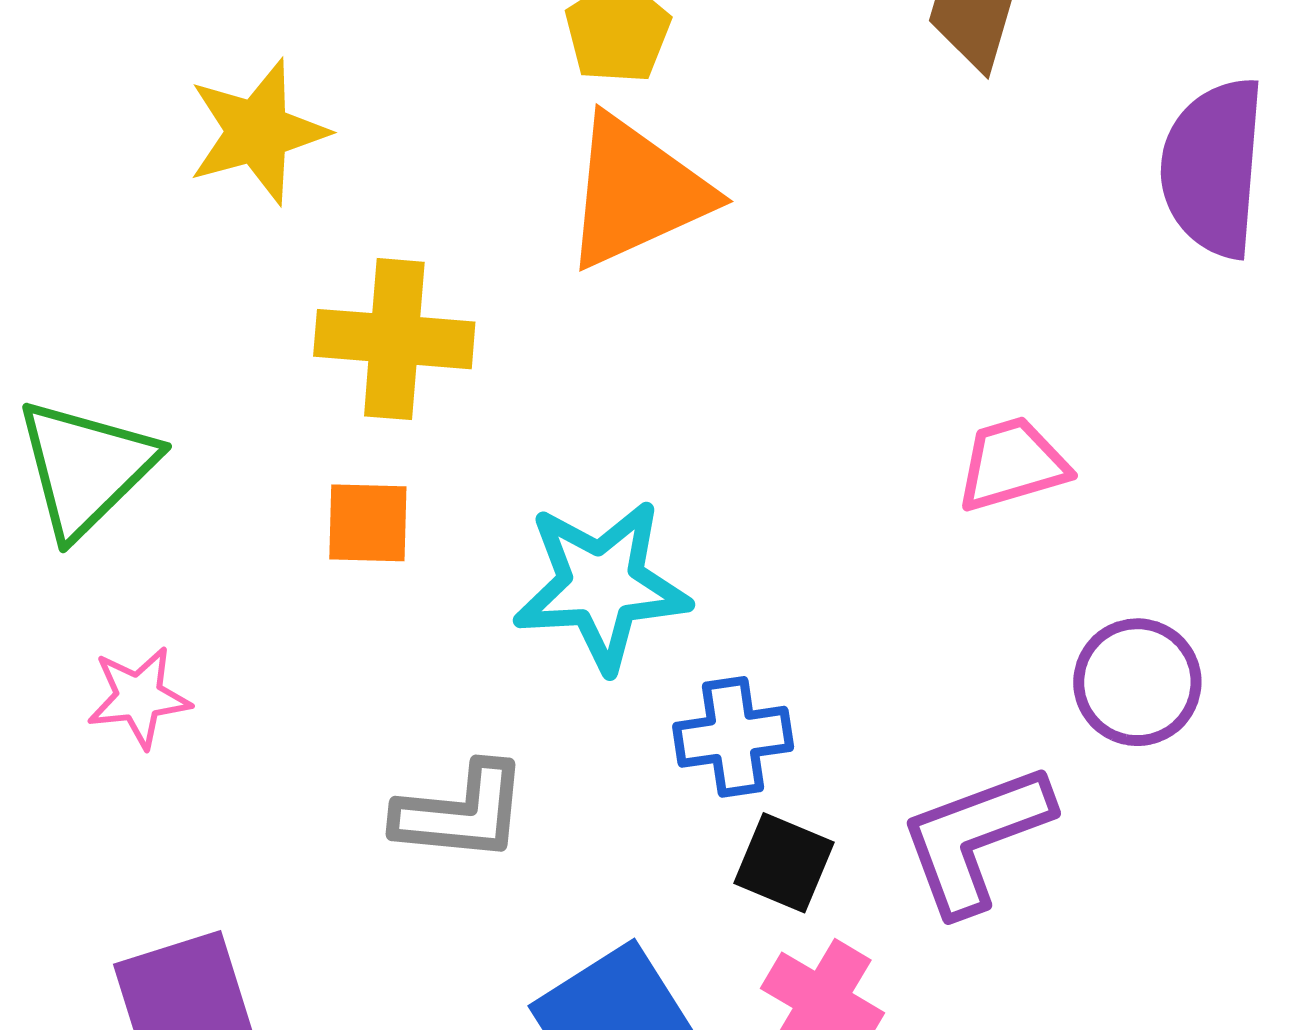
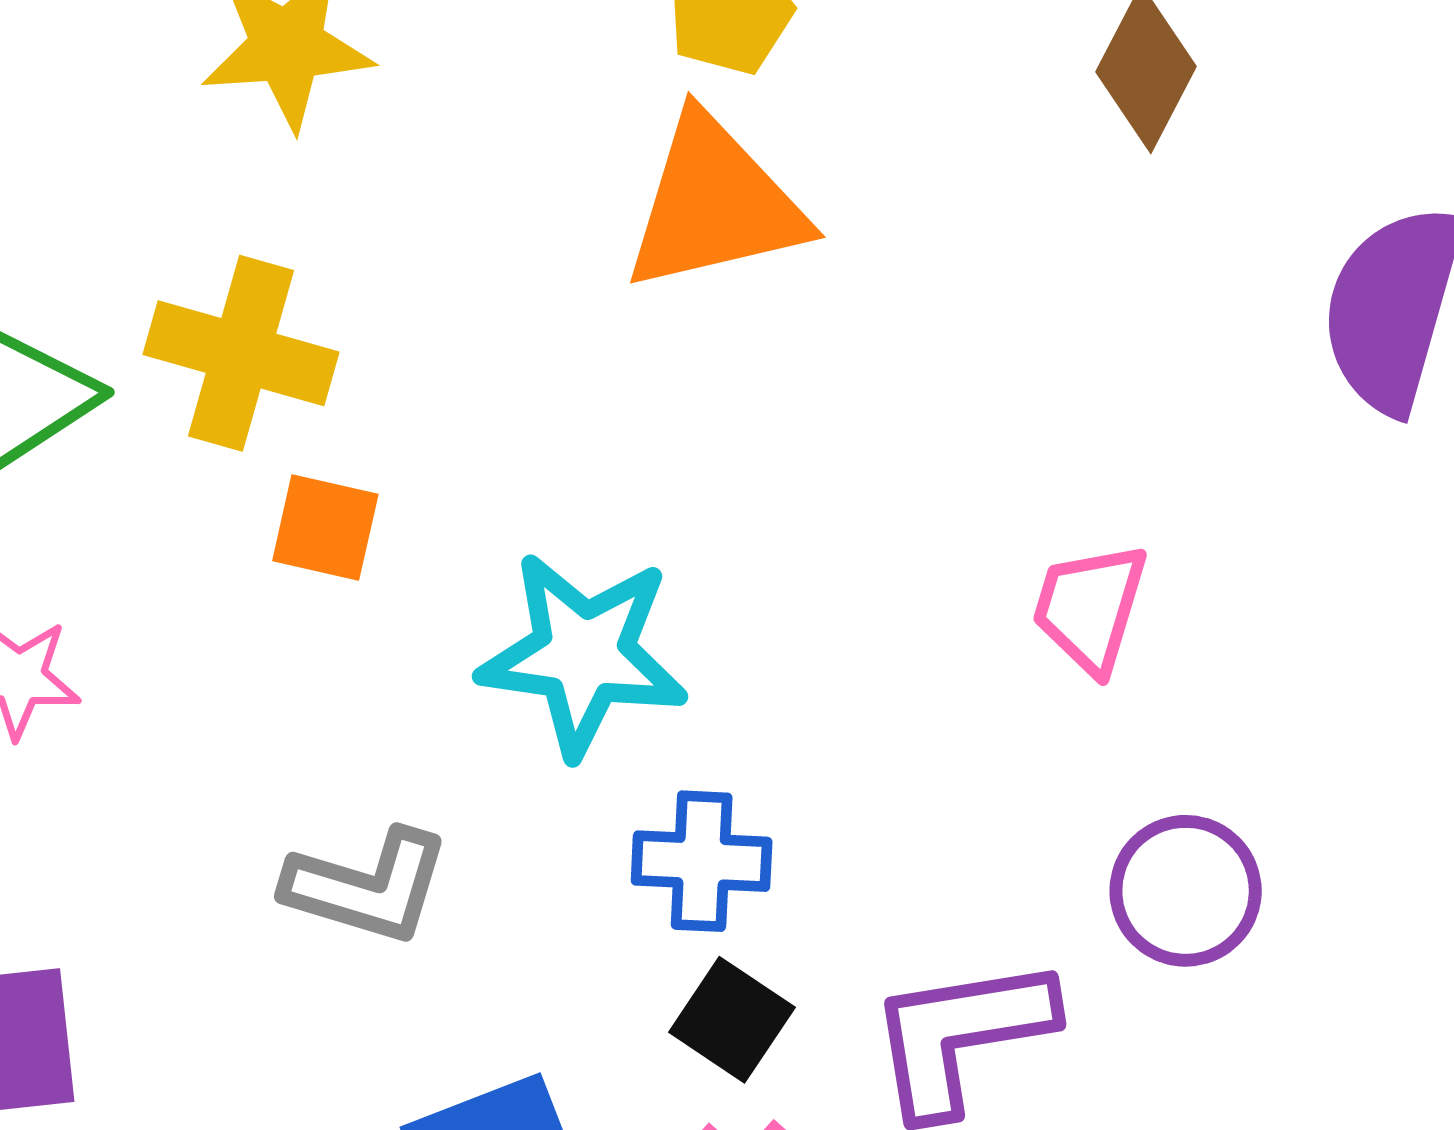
yellow cross: (394, 339) -> (241, 353), moved
pink trapezoid: (1012, 464) -> (1090, 608), turned -68

